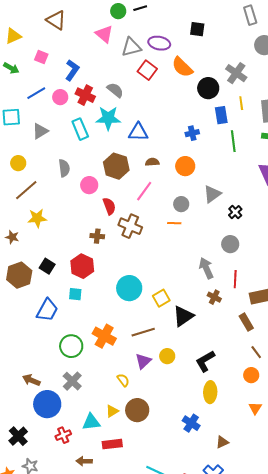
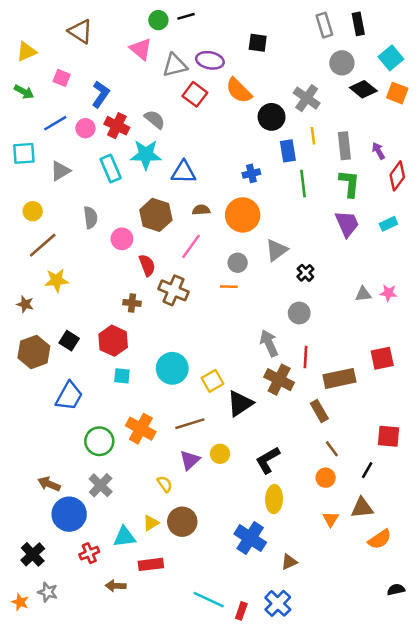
orange circle: (185, 166) -> (243, 215), size x1.4
cyan square: (75, 294) -> (122, 376), moved
brown cross: (214, 297) -> (279, 380), size x1.6
blue cross: (191, 423) -> (250, 538), size x1.4

